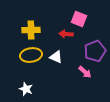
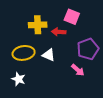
yellow cross: (31, 30) -> (38, 25), moved
white star: (26, 89) -> (18, 79), moved

